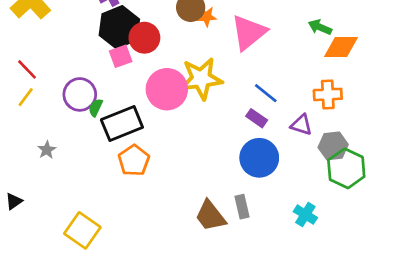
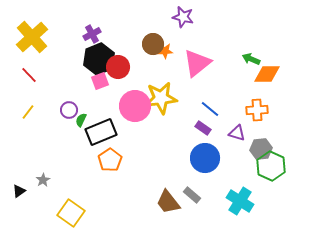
red line: (27, 69) -> (29, 75), moved
purple circle: (80, 94) -> (69, 110), size x0.7
gray star: (47, 150) -> (43, 180), moved
gray rectangle: (242, 207) -> (192, 195), turned -36
cyan cross: (305, 215) -> (240, 201), size x1.5

